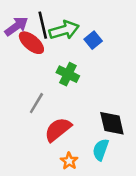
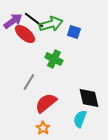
black line: (43, 25) -> (34, 20), turned -40
blue square: (93, 40) -> (74, 32), turned -32
orange star: (69, 161) -> (43, 128), moved

